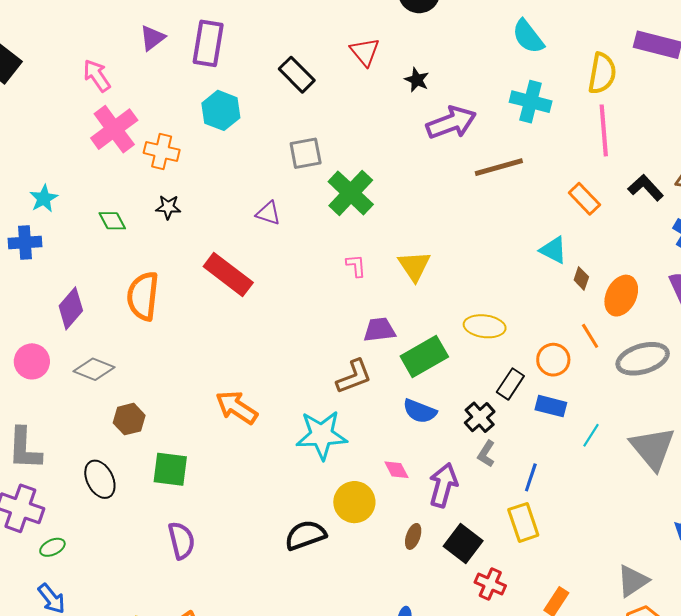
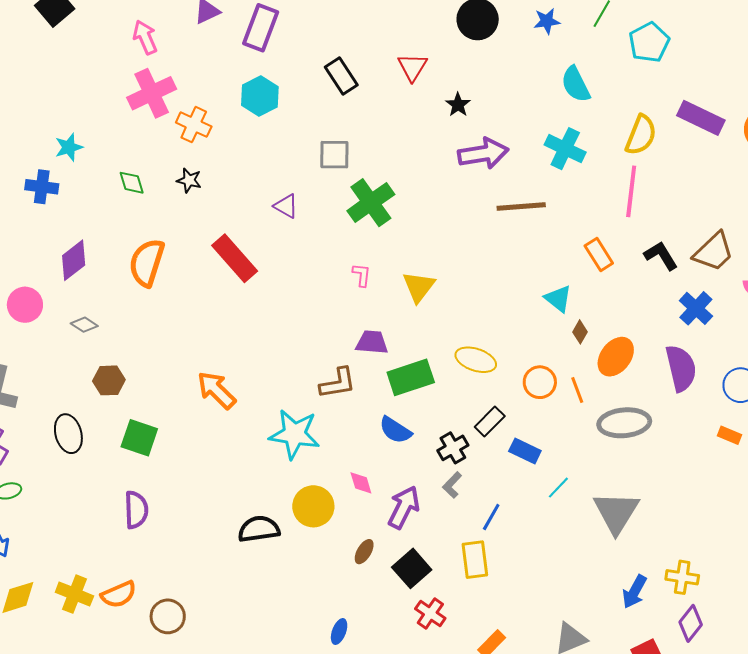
orange circle: (553, 360) -> (540, 382), moved
gray diamond: (94, 369) -> (84, 325), size x0.7

